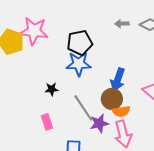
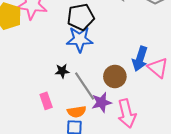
blue arrow: (118, 80) -> (140, 59), moved
black star: (52, 89) -> (62, 71), moved
orange semicircle: (121, 111) -> (77, 112), moved

